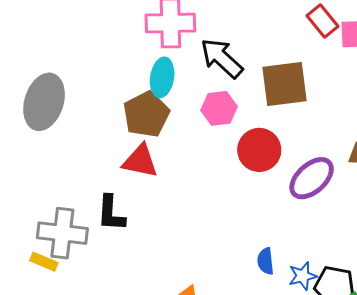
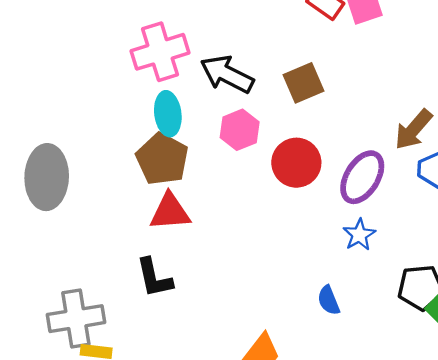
brown square: (285, 84) -> (303, 83), size x0.7
gray cross: (62, 233) -> (76, 319), moved
blue semicircle: (265, 261) -> (329, 300), moved
blue star: (303, 276) -> (359, 235), moved

